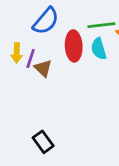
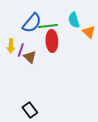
green line: (101, 25) -> (48, 26), moved
cyan semicircle: (99, 49) -> (74, 20), moved

